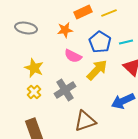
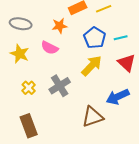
pink semicircle: (73, 56) -> (50, 48), moved
yellow star: (34, 68) -> (20, 54), moved
brown triangle: (85, 121) -> (93, 117), moved

